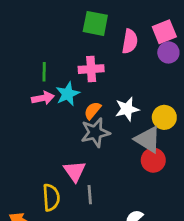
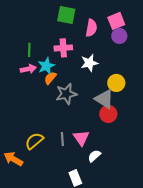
white star: (127, 109) -> (89, 63), moved
orange semicircle: (93, 110) -> (50, 78), moved
pink triangle: (75, 171) -> (81, 138), moved
yellow semicircle: (51, 197) -> (34, 141), turned -126

